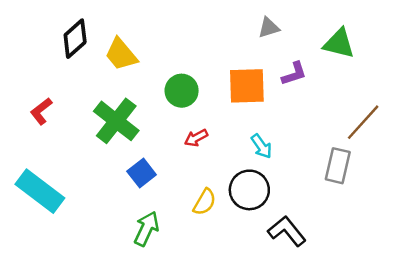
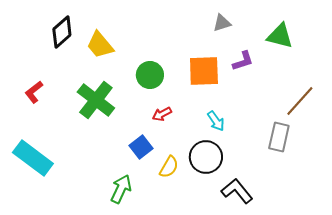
blue square: (142, 173) -> (141, 147), moved

